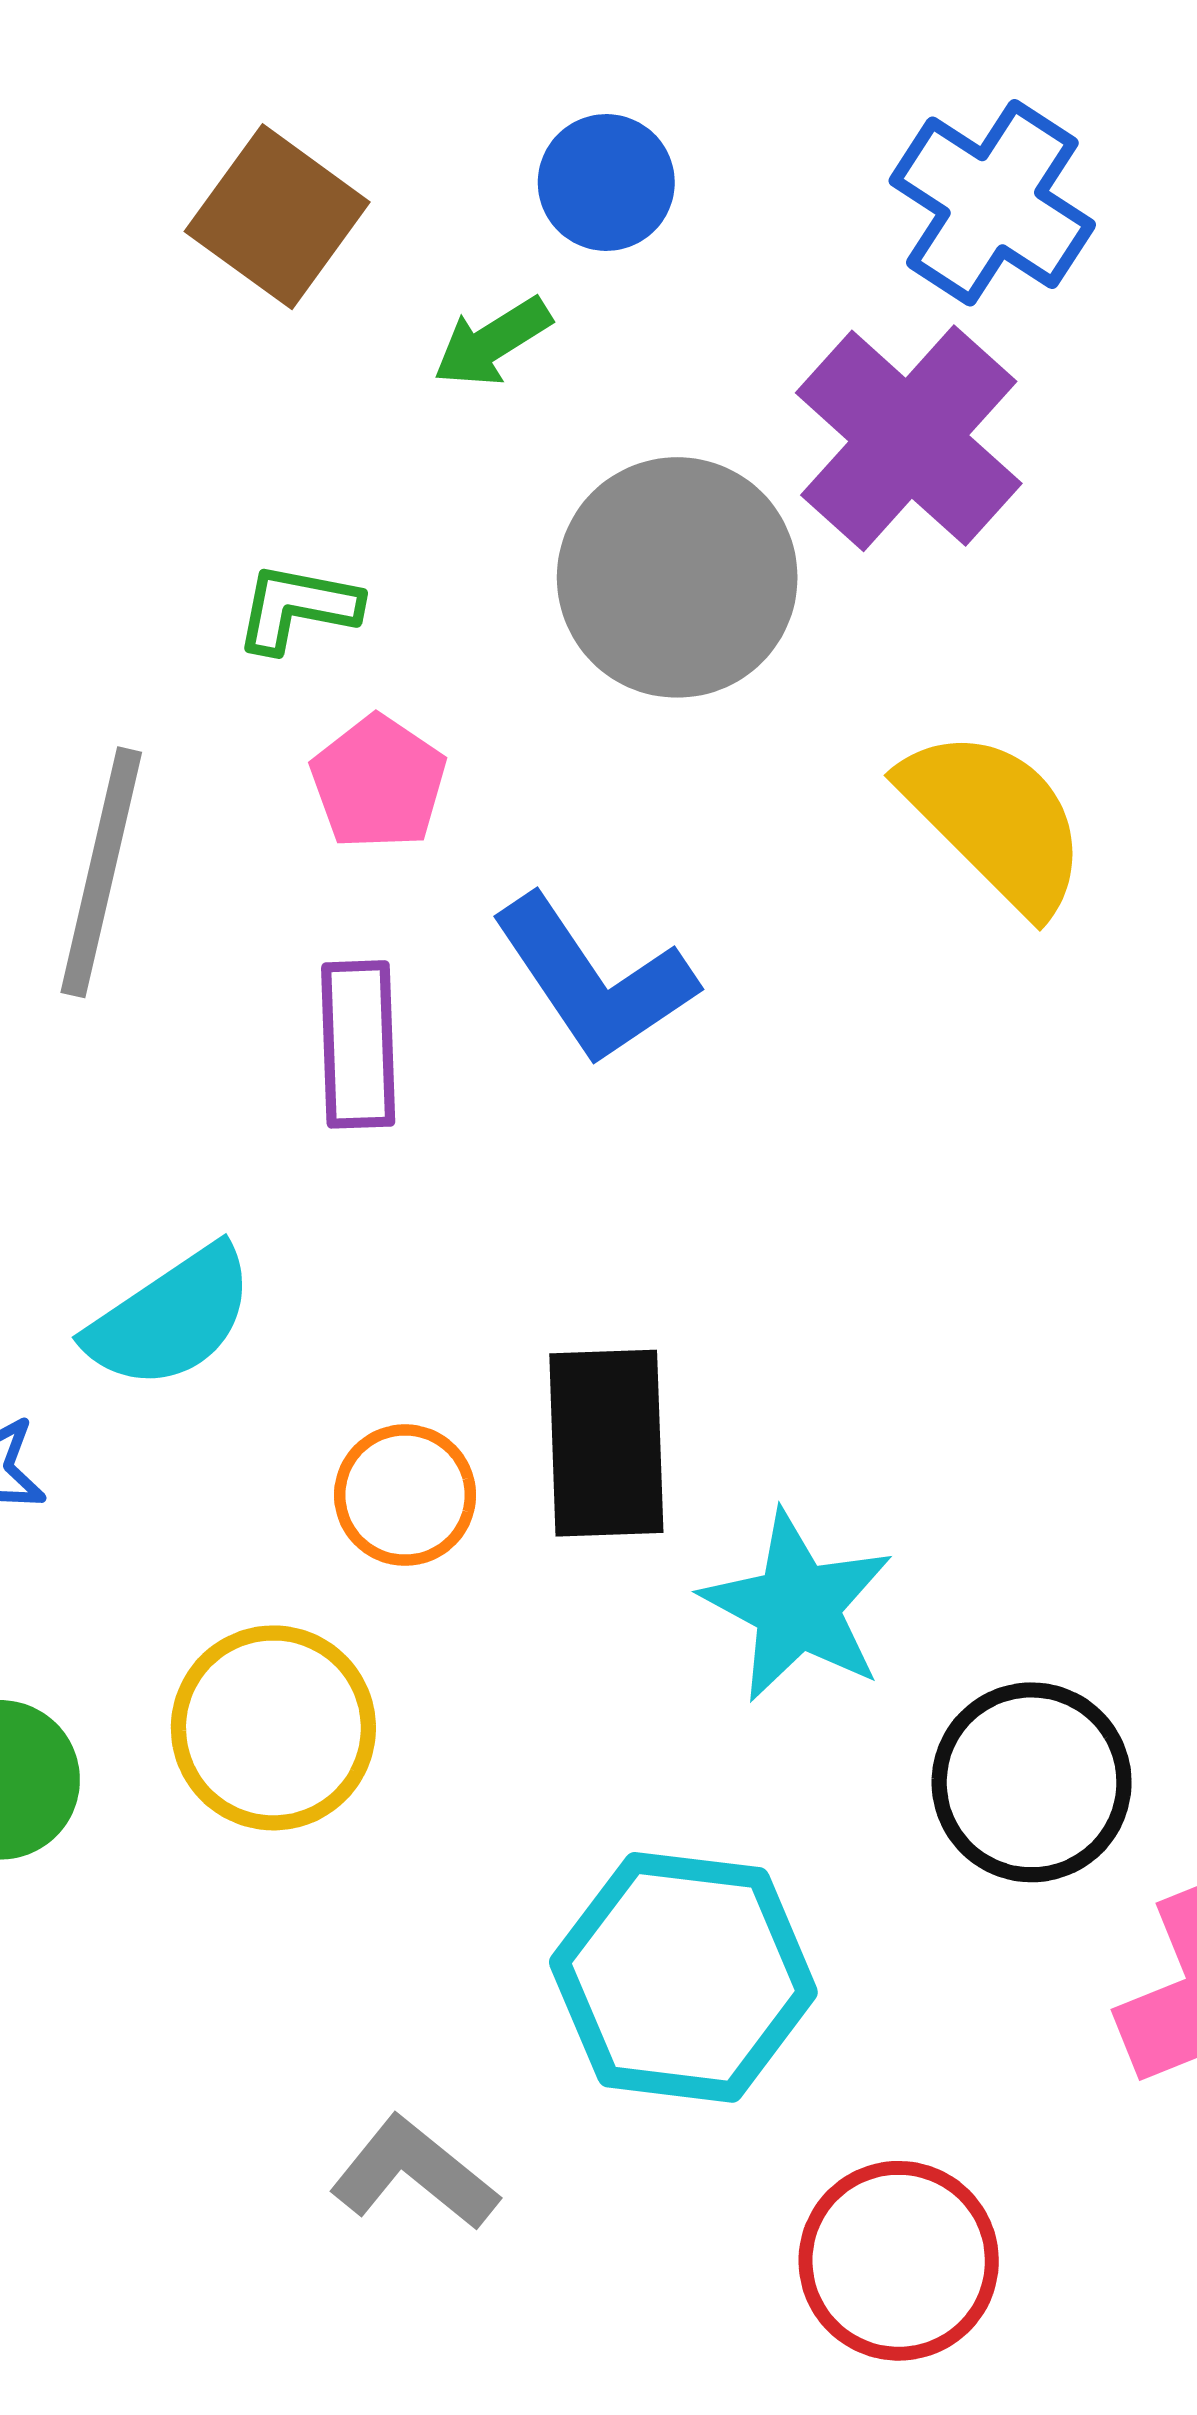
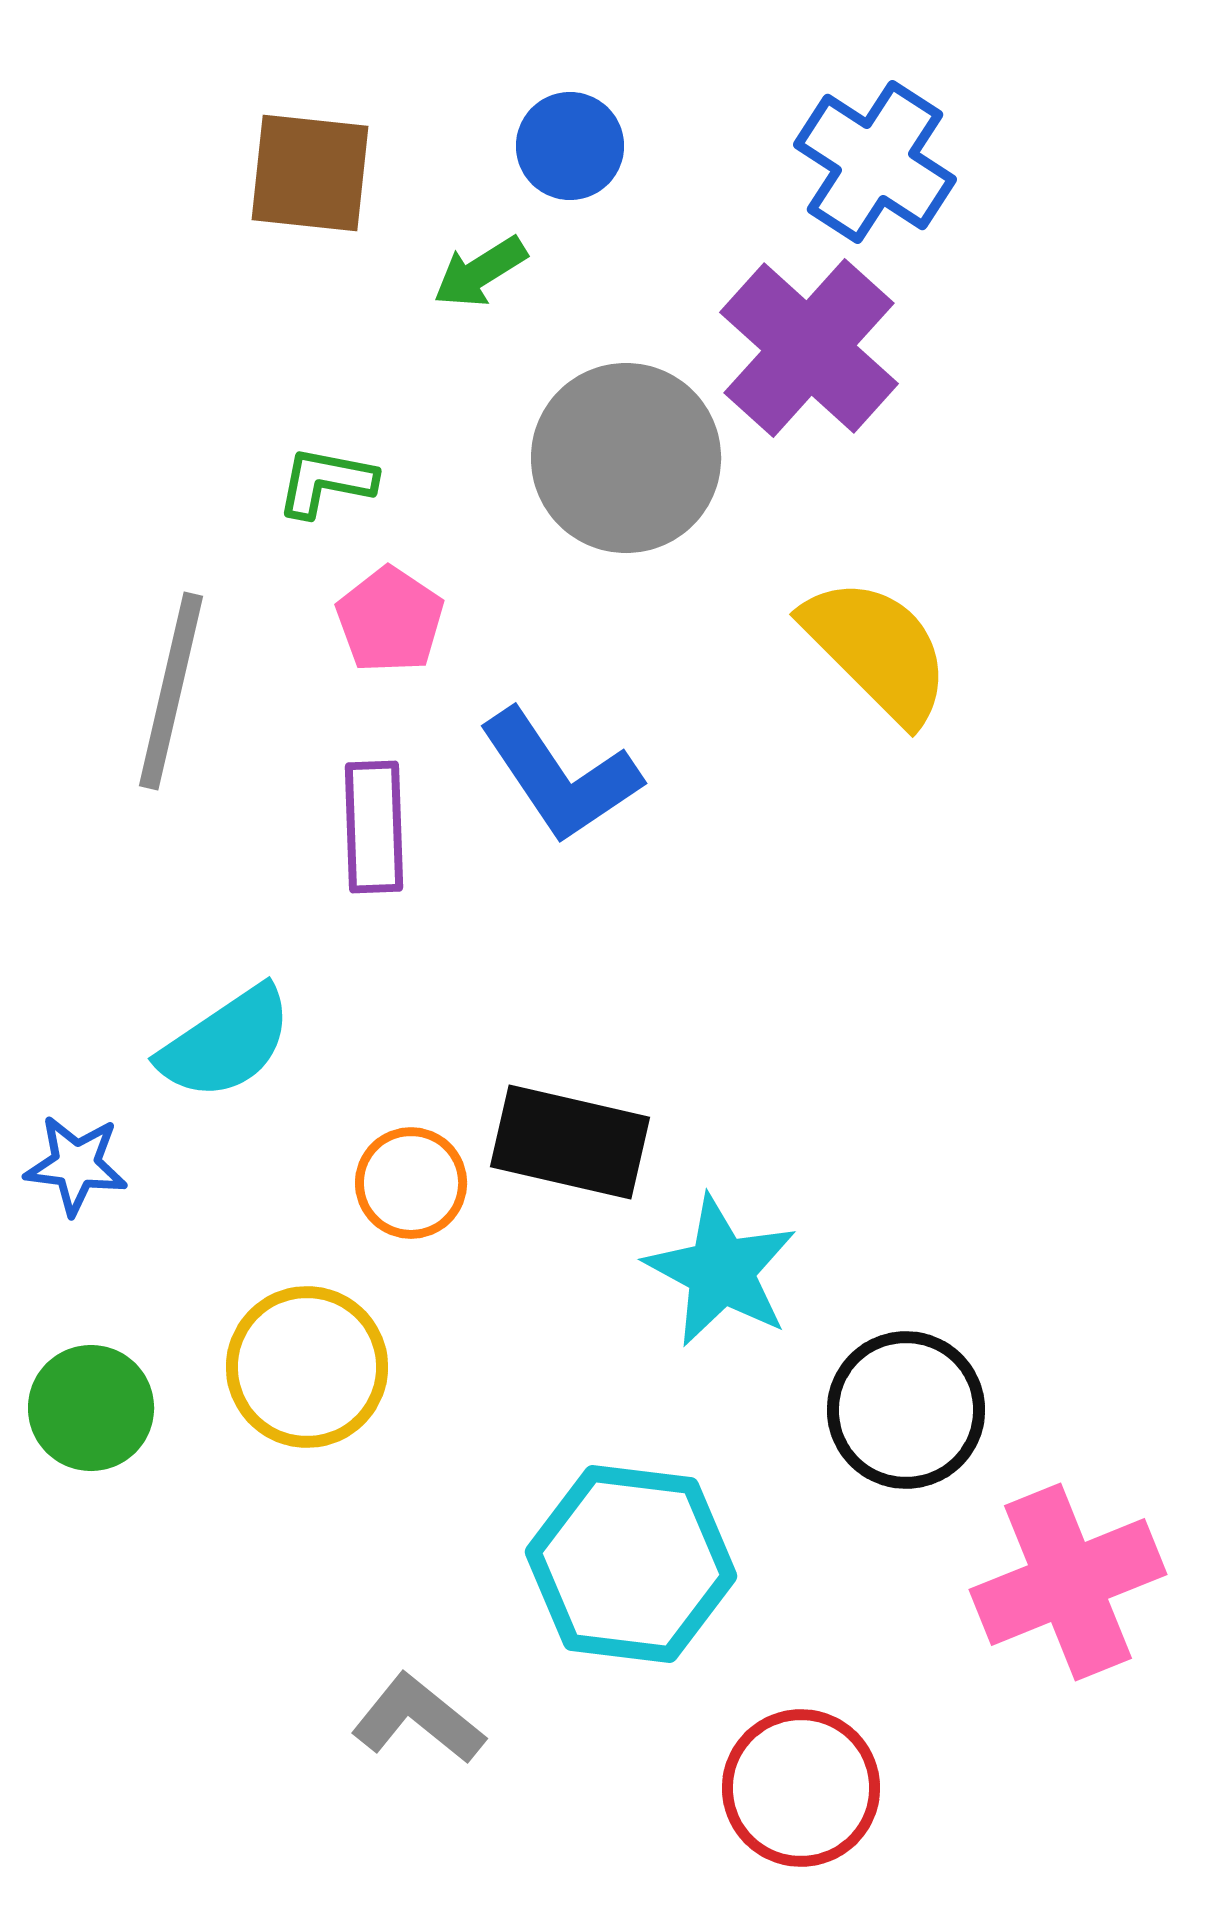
brown square: (277, 217) -> (310, 173), turned -30
black rectangle: (606, 1443) -> (570, 1142), turned -75

